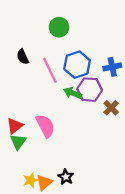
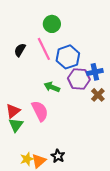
black semicircle: (23, 57) -> (20, 50), turned 56
blue cross: (112, 67) -> (95, 72), moved
pink line: (50, 70) -> (44, 49), moved
green arrow: (73, 93) -> (52, 87), moved

